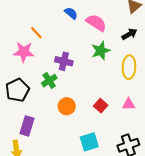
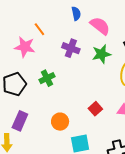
blue semicircle: (71, 13) -> (76, 14), turned 32
purple cross: (64, 61) -> (71, 48), moved
orange circle: (67, 106) -> (60, 122), moved

